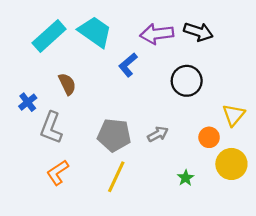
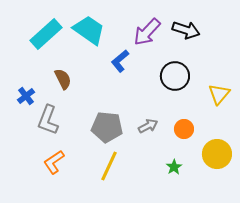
purple arrow: (157, 34) -> (147, 32), turned -40
yellow triangle: (234, 115) -> (219, 94), moved
orange circle: (209, 137) -> (184, 129), moved

